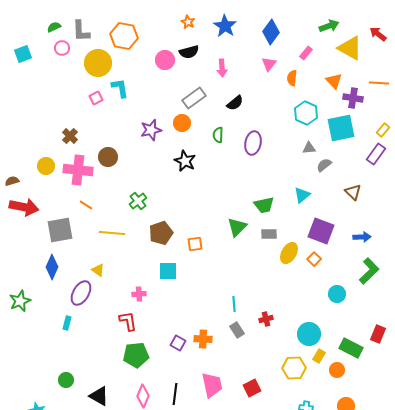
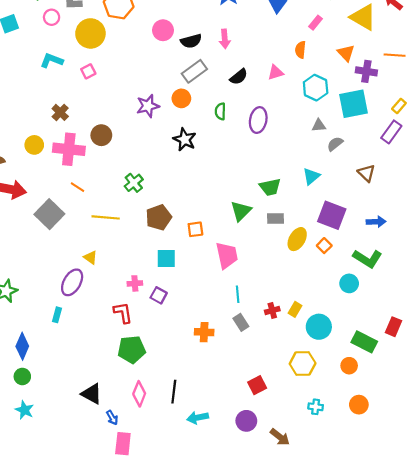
black semicircle: (189, 52) -> (191, 41), moved
pink triangle: (269, 64) -> (276, 72), moved, turned 35
cyan L-shape: (120, 88) -> (52, 61), moved, turned -60
gray square: (60, 230) -> (49, 214), turned -36
blue diamond: (52, 267) -> (22, 346), moved
green L-shape: (369, 271) -> (368, 259), moved, turned 76
purple square: (178, 343) -> (159, 295), moved
yellow rectangle: (319, 356) -> (295, 309), moved
green circle: (66, 380) -> (22, 376), moved
pink trapezoid: (212, 385) -> (227, 255), moved

